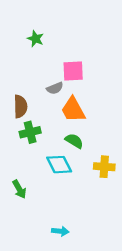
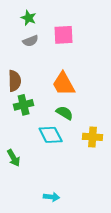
pink square: (73, 71) -> (64, 35), moved
gray semicircle: (55, 88) -> (31, 41), moved

